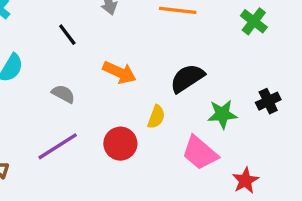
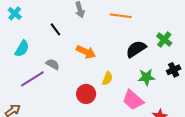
green cross: (254, 21) -> (164, 40), moved
black semicircle: (187, 78) -> (136, 49), moved
purple line: (58, 146) -> (32, 79), moved

